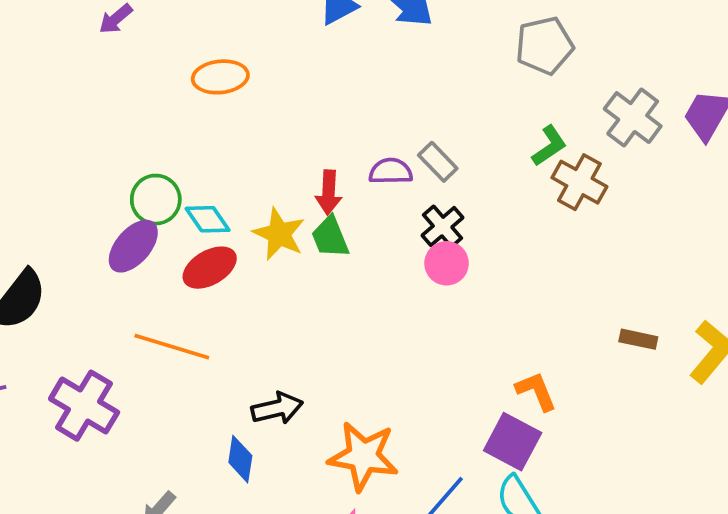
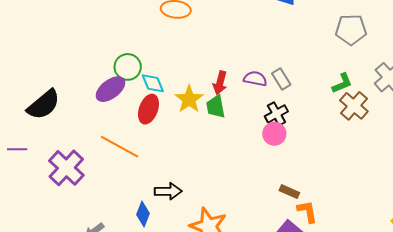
red ellipse: (210, 268) -> (148, 109), turned -52
brown rectangle: (638, 339) -> (289, 192), moved

